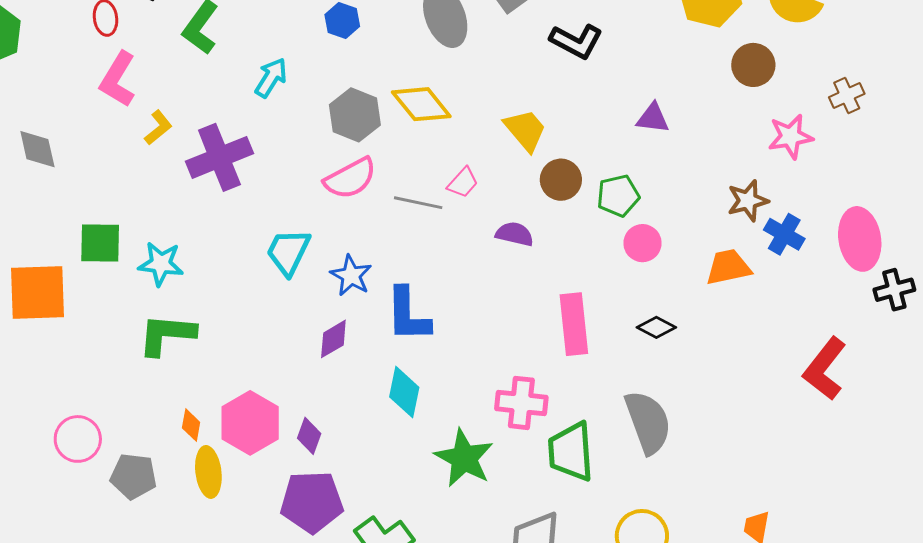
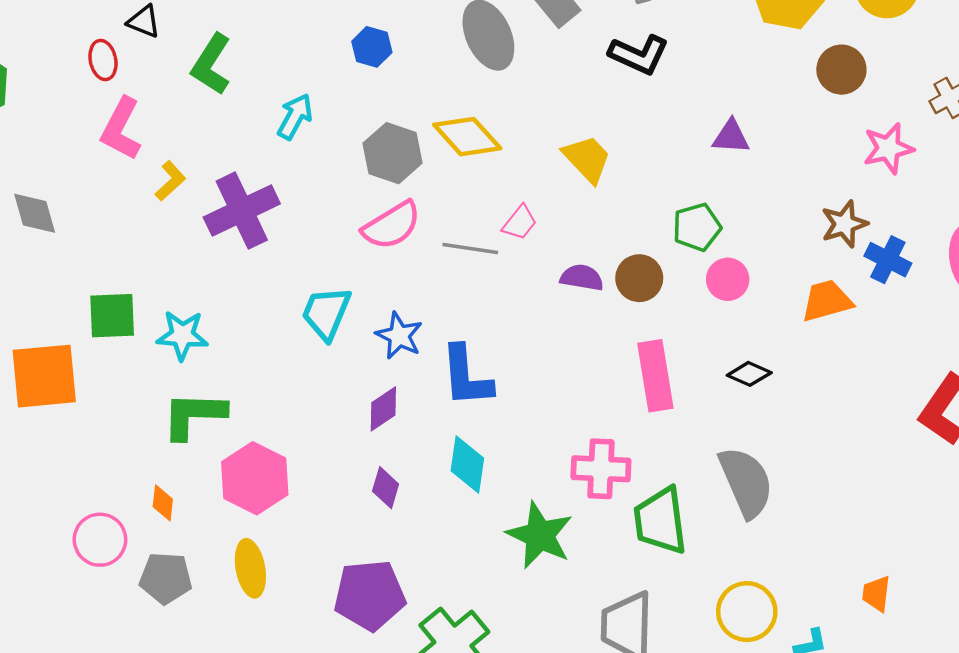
brown circle: (561, 180) -> (639, 278), moved
pink hexagon: (250, 423) -> (255, 478), moved
orange diamond: (191, 425) -> (163, 503), moved
purple diamond: (309, 436) -> (386, 488), moved

